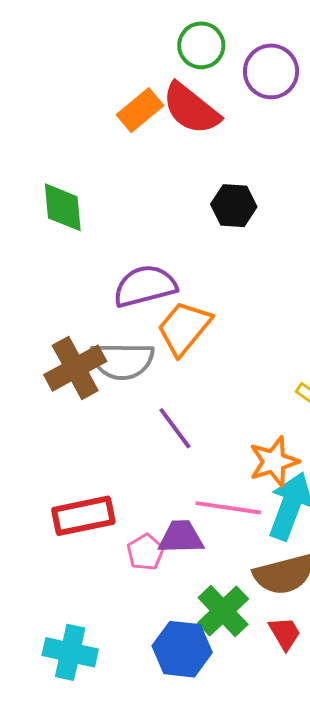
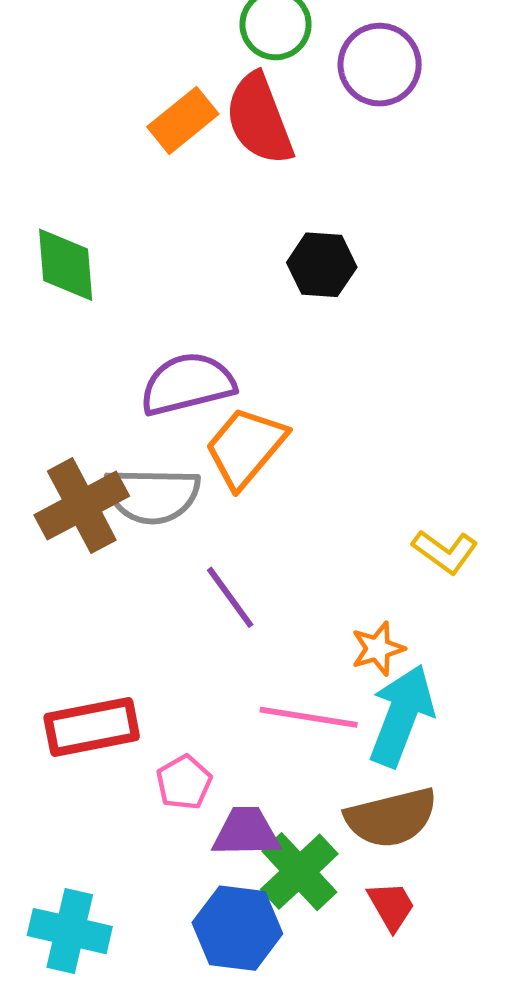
red semicircle: (191, 109) -> (259, 119), turned 30
orange star: (274, 462) -> (378, 649), size x0.7
purple trapezoid: (181, 537) -> (246, 832), moved

